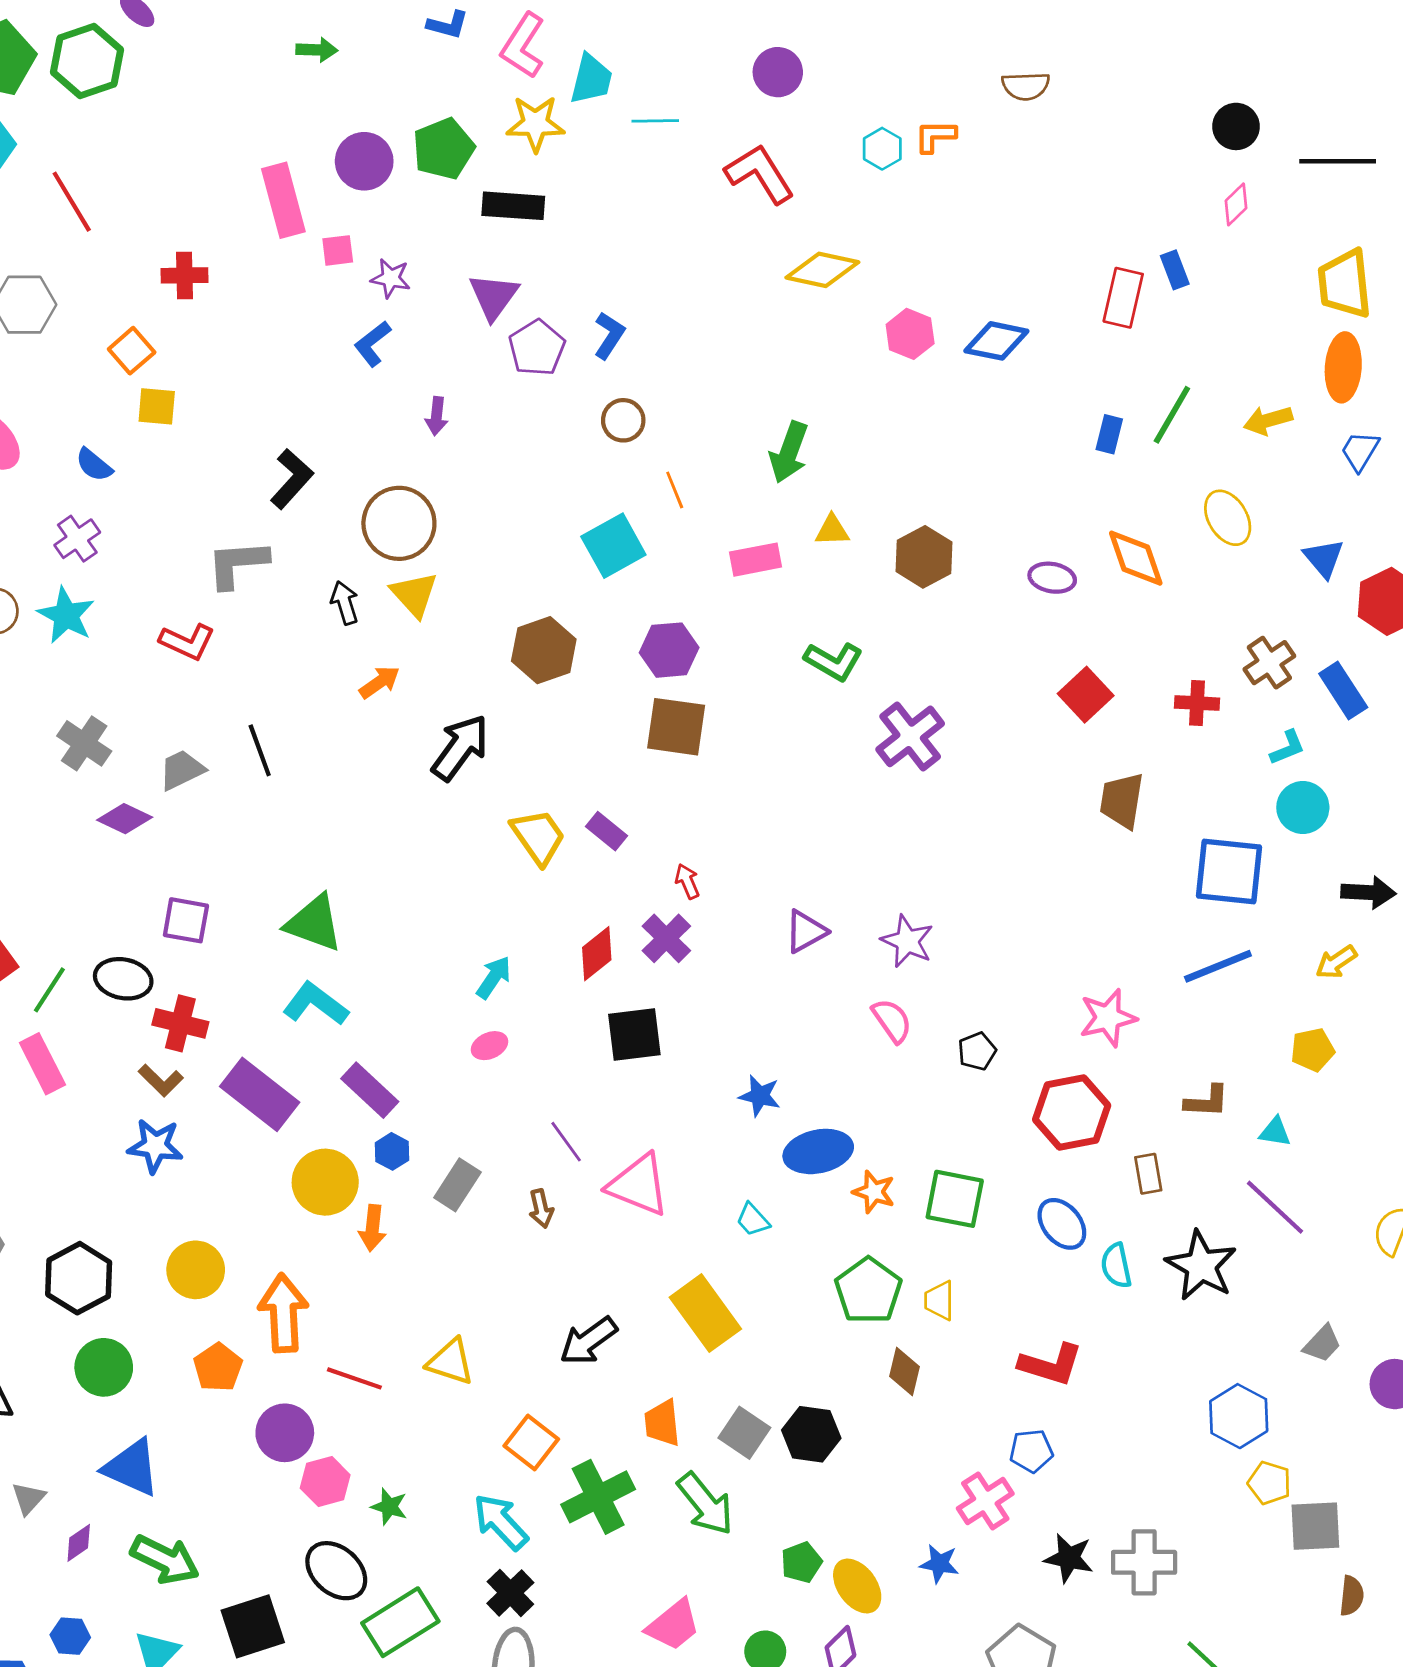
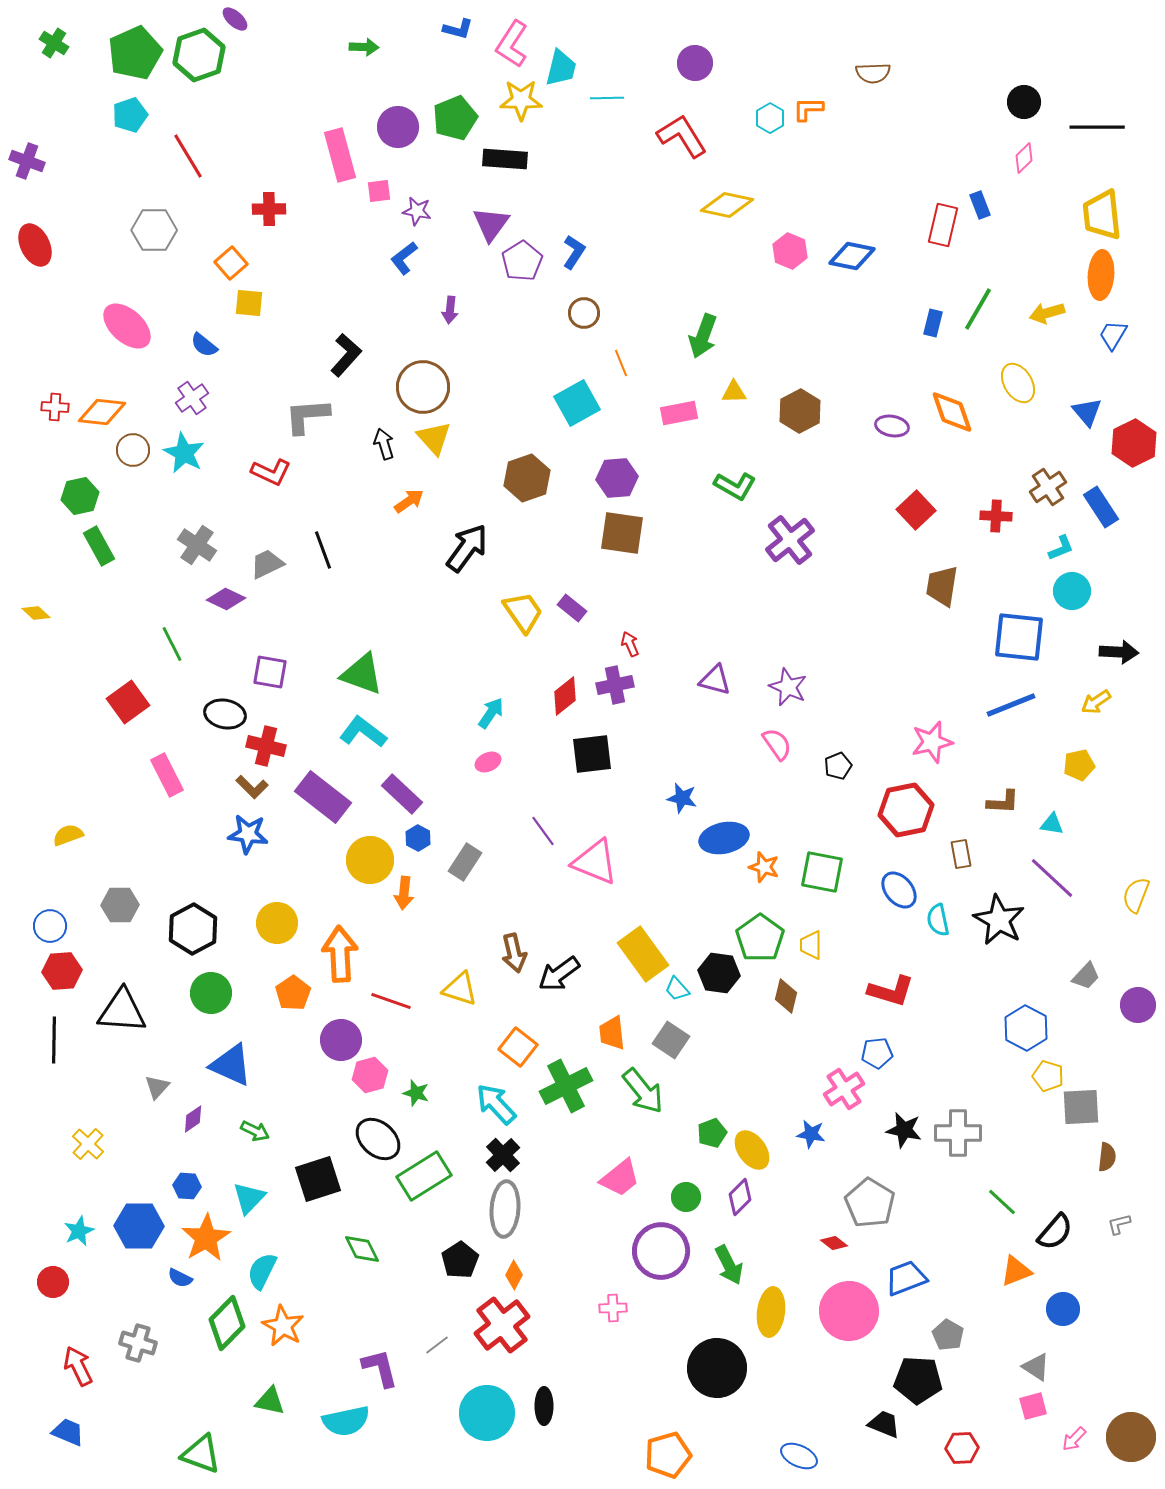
purple triangle: (806, 931) -> (715, 680), turned 44
purple cross: (666, 938) -> (615, 685), turned 33
green line: (49, 990) -> (172, 644), moved, turned -60
brown arrow: (541, 1209) -> (514, 953), moved, size x1.4
cyan trapezoid: (753, 1220) -> (677, 989), moved
black hexagon: (811, 1434) -> (719, 973), moved
green arrow: (165, 1560) -> (255, 1131), size x0.6

